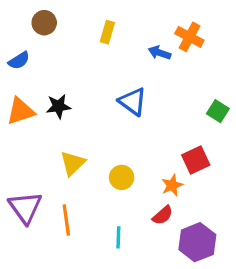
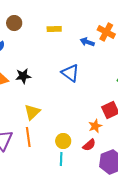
yellow rectangle: (107, 32) -> (54, 29), turned 72
yellow circle: (122, 177) -> (63, 141), moved
orange line: (66, 220) -> (28, 137), moved

